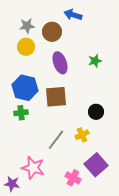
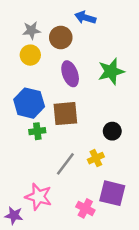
green star: (95, 61) -> (111, 71), size x1.6
green cross: (21, 113) -> (37, 131), moved
purple square: (96, 165) -> (112, 193), turned -35

